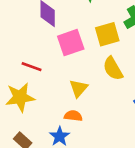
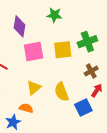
yellow semicircle: (113, 69) -> (62, 92), moved

